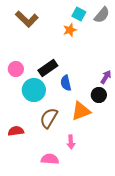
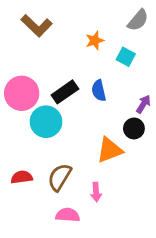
cyan square: (79, 14) -> (126, 57), moved
pink circle: (16, 69) -> (22, 93), size x1.6
blue semicircle: (66, 83) -> (99, 91), moved
brown semicircle: (49, 118) -> (60, 177), moved

